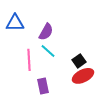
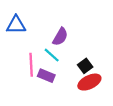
purple semicircle: (46, 32) -> (60, 37), moved
purple rectangle: (43, 86) -> (46, 76), moved, turned -56

